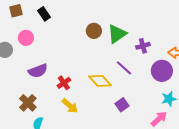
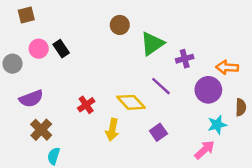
black rectangle: (44, 14) -> (61, 49), moved
brown circle: (94, 31) -> (120, 25), moved
purple semicircle: (38, 71) -> (31, 99), moved
yellow arrow: (70, 106) -> (112, 130), moved, turned 60

